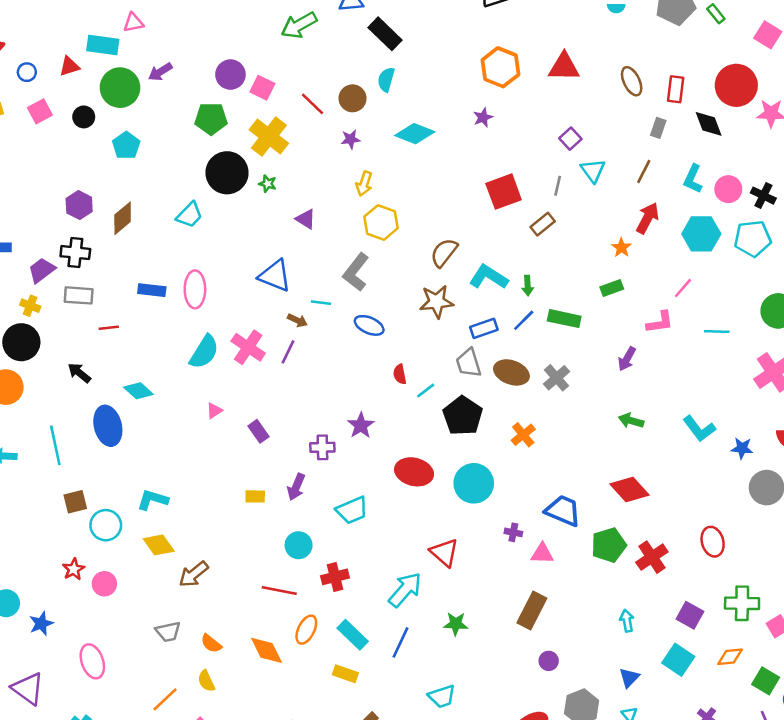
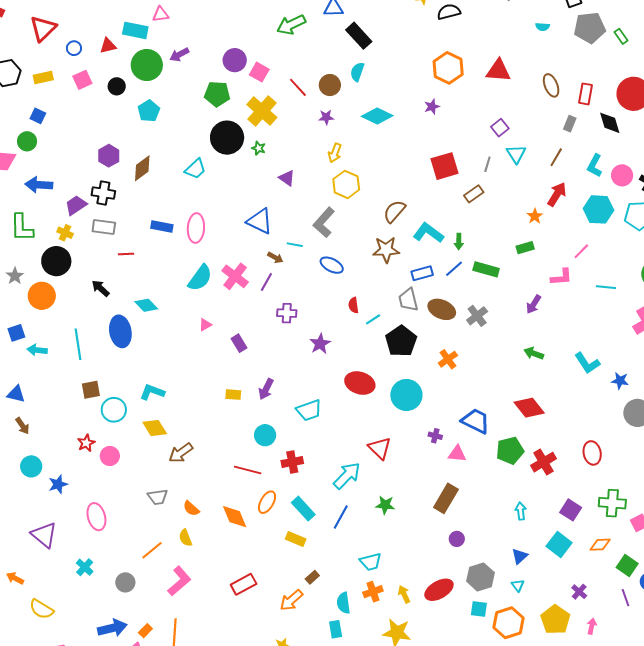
purple cross: (322, 447) -> (287, 313), moved

